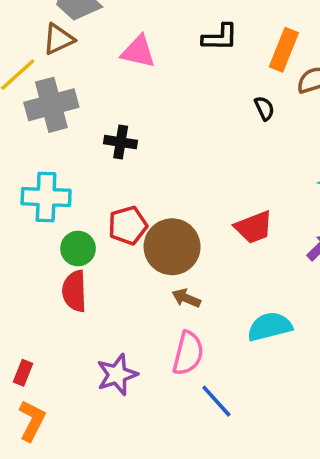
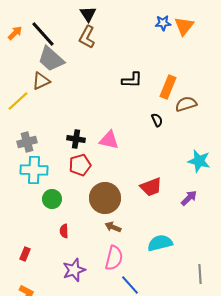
pink triangle: (138, 52) -> (109, 140), moved
gray cross: (51, 105) -> (27, 142), moved, size x0.7
red pentagon: (128, 225) -> (80, 165), moved
red semicircle: (74, 291) -> (64, 231), moved, size x0.6
red rectangle: (23, 373) -> (25, 254), moved

